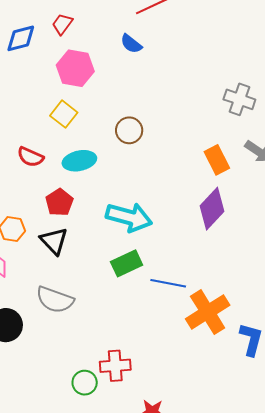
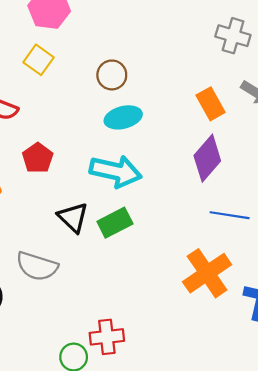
cyan ellipse: (79, 161) -> (123, 117), moved
black triangle: (54, 241) -> (73, 217), moved
blue line: (168, 283) -> (230, 215), moved

